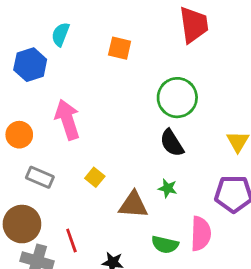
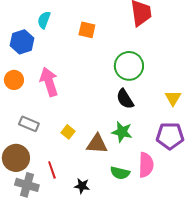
orange circle: (19, 135) -> (14, 80), moved
yellow square: (95, 177) -> (68, 132), moved
green star: (168, 188) -> (122, 132), size x1.5

